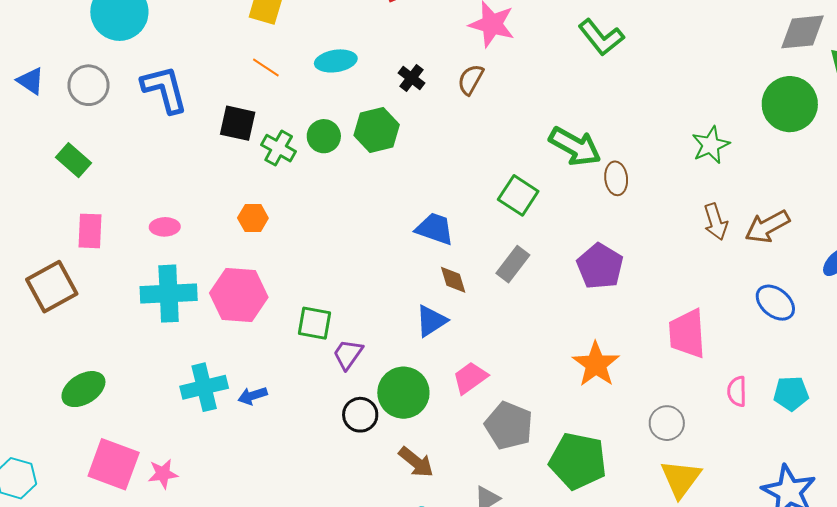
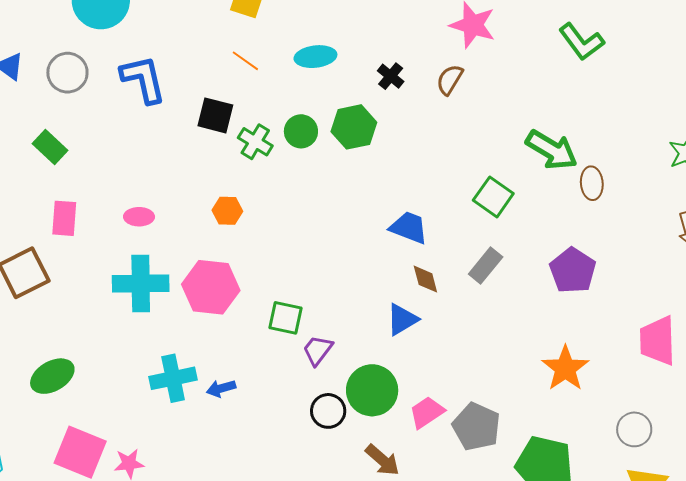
pink trapezoid: (470, 378) -> (427, 412), moved

